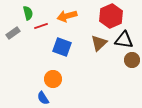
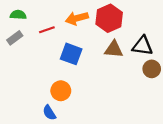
green semicircle: (28, 13) -> (18, 15), moved, turned -72
red hexagon: (111, 16) -> (109, 18), moved
brown triangle: (99, 43) -> (114, 49), turned 48

